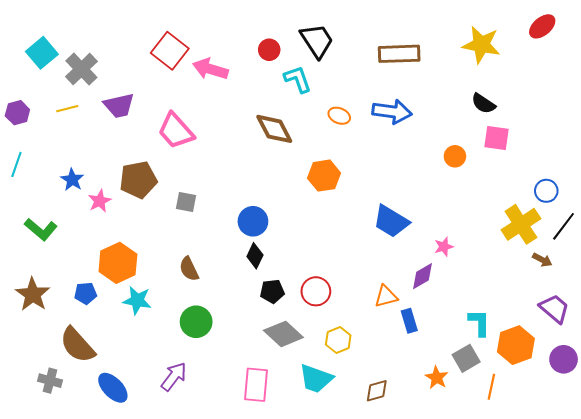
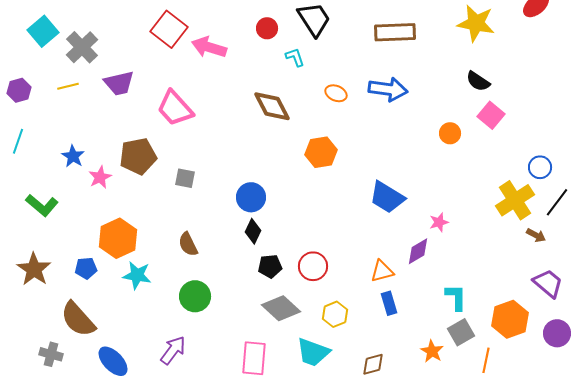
cyan L-shape: (298, 79) -> (295, 57), size x0.7
pink square: (497, 138) -> (491, 115), turned 32
blue rectangle: (409, 321) -> (389, 303), moved
cyan L-shape: (479, 323) -> (456, 297), moved

